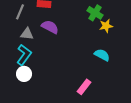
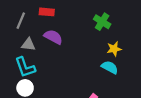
yellow star: (106, 26) -> (114, 49), moved
cyan L-shape: (24, 55) -> (25, 67), turned 125

